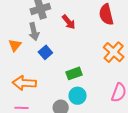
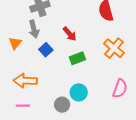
red arrow: (69, 22) -> (70, 34), moved
green rectangle: (74, 73) -> (77, 58), moved

